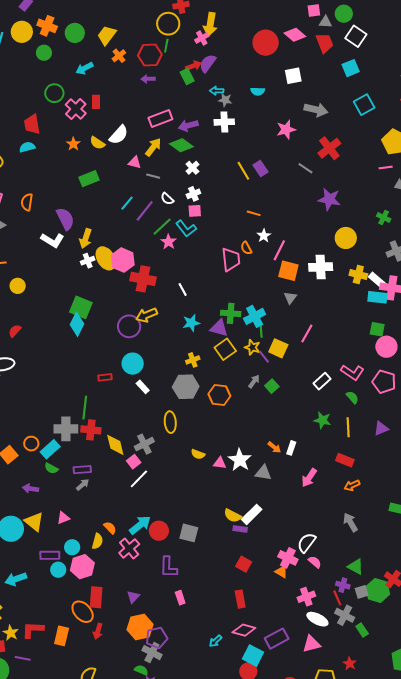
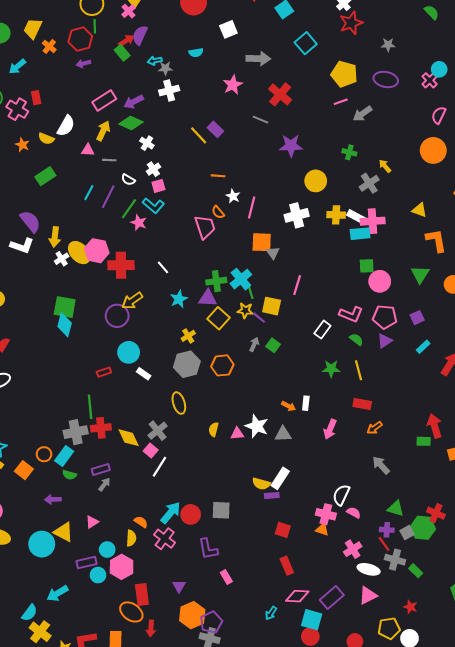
orange square: (288, 271) -> (262, 242), moved
purple triangle: (381, 429) -> (385, 341), moved
yellow semicircle: (198, 454) -> (214, 429), turned 96

